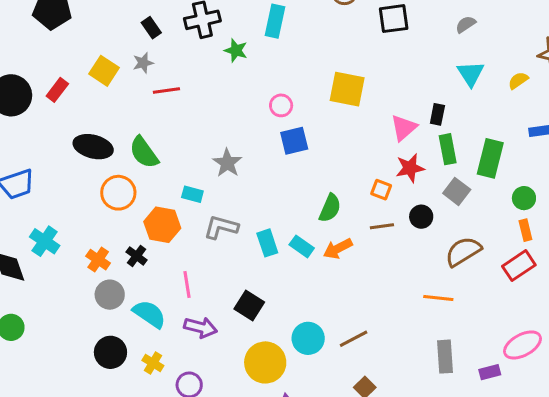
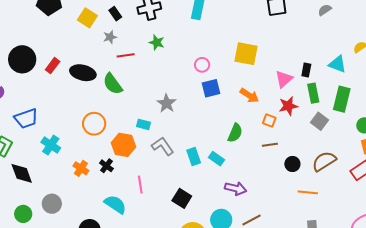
green star: (236, 50) -> (157, 42), moved
yellow square: (104, 71) -> (87, 18), moved
cyan triangle: (471, 74) -> (337, 64), moved, turned -36
red rectangle: (57, 90) -> (53, 66), moved
black ellipse: (93, 147) -> (83, 73), moved
green semicircle: (144, 152) -> (113, 84), moved
black circle: (421, 217) -> (292, 164), moved
gray L-shape: (221, 227) -> (163, 146), turned 40
cyan cross: (45, 241) -> (51, 145), moved
orange arrow: (338, 249) -> (249, 96), moved, turned -120
gray circle: (110, 295) -> (52, 204), moved
purple arrow: (201, 327) -> (236, 189), moved

